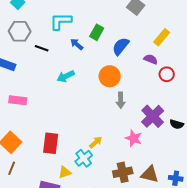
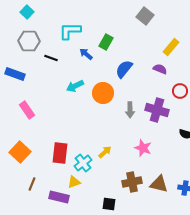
blue semicircle: (121, 46) -> (124, 69), moved
red circle: (167, 74) -> (180, 91), moved
orange circle: (110, 76) -> (103, 93), moved
pink rectangle: (18, 100) -> (27, 110), turned 48
purple cross: (153, 116) -> (157, 110), moved, turned -30
cyan cross: (84, 158) -> (83, 163), moved
brown line: (12, 168) -> (32, 184), moved

